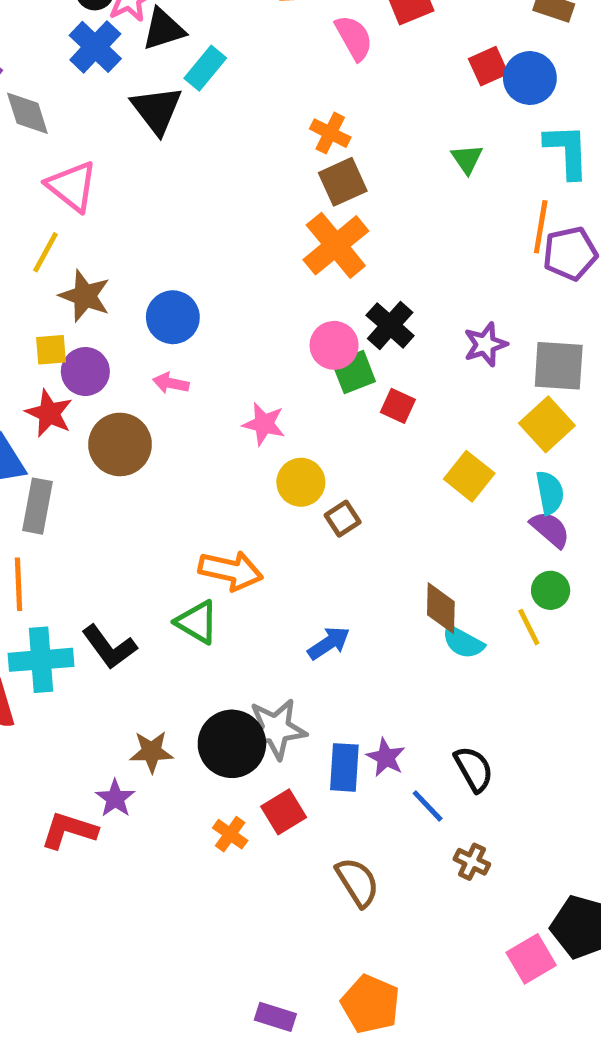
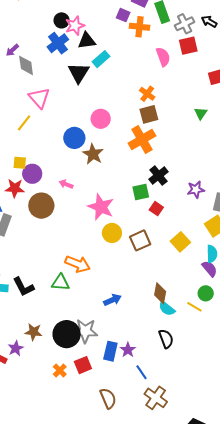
brown star: (85, 296) -> (93, 154), moved
blue circle: (173, 317) -> (74, 138), moved
pink circle: (334, 345) -> (101, 119), moved
red star: (49, 413) -> (15, 188), turned -30
pink star: (264, 424) -> (101, 207), size x1.5
brown square: (343, 519) -> (140, 240), moved, size x1.5
green triangle: (197, 622) -> (61, 283), turned -36
yellow line: (529, 627) -> (194, 307), turned -42
black semicircle: (474, 769) -> (166, 339), moved
brown cross: (472, 862) -> (156, 398), size x1.6

